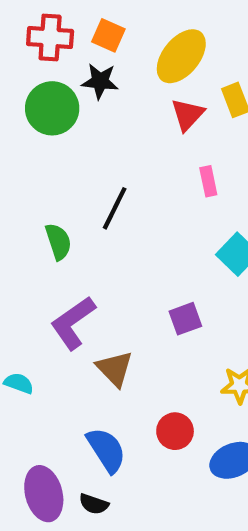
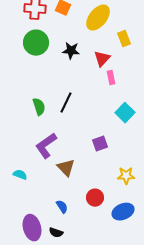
black star: (100, 81) -> (71, 51), moved
red triangle: (188, 115) -> (102, 59), moved
black line: (115, 208) -> (66, 103), moved
blue semicircle: (106, 450) -> (62, 207), size x0.6

